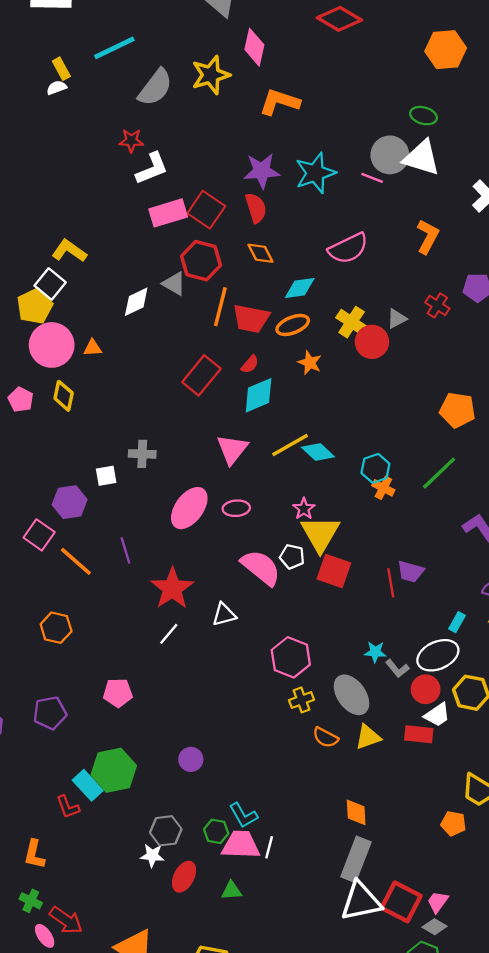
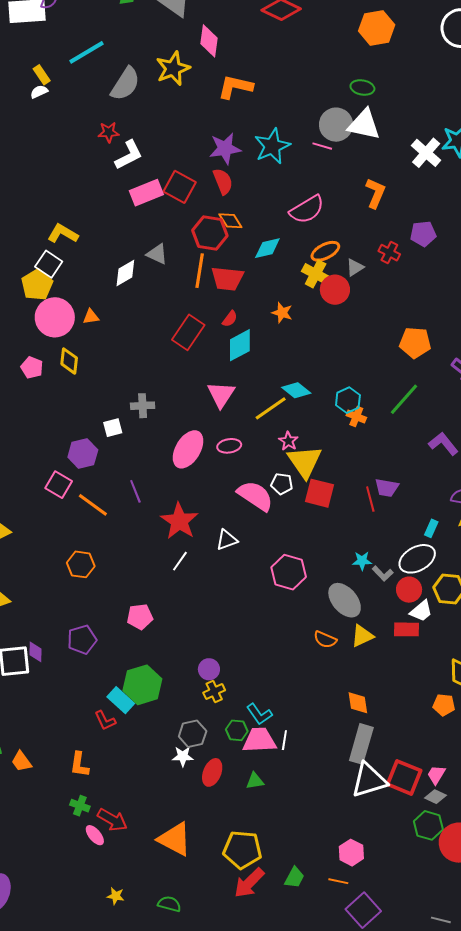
red hexagon: (201, 261) -> (210, 233), moved
orange ellipse: (293, 325) -> (325, 251), moved
yellow line: (290, 445) -> (271, 408), moved
yellow cross: (302, 700) -> (214, 691), moved

